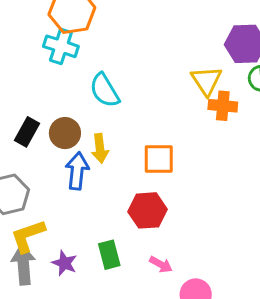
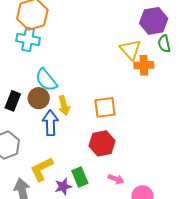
cyan semicircle: (105, 90) -> (46, 80), moved
yellow L-shape: (28, 236) -> (42, 169), moved
purple star: (64, 263) -> (63, 187), moved, turned -30

